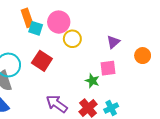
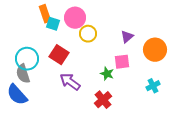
orange circle: (143, 56) -> (155, 50), size x1.5
purple arrow: (57, 104) -> (70, 82), moved
cyan cross: (111, 108) -> (153, 86), moved

